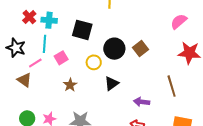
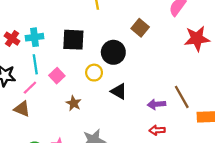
brown square: (141, 48) -> (140, 28), moved
black triangle: (112, 83) -> (119, 91), turned -42
brown line: (172, 86) -> (182, 97), moved

